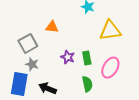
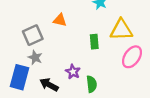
purple star: (68, 57) -> (73, 72), moved
green rectangle: (87, 58) -> (94, 42), moved
pink ellipse: (110, 68) -> (132, 57), moved

